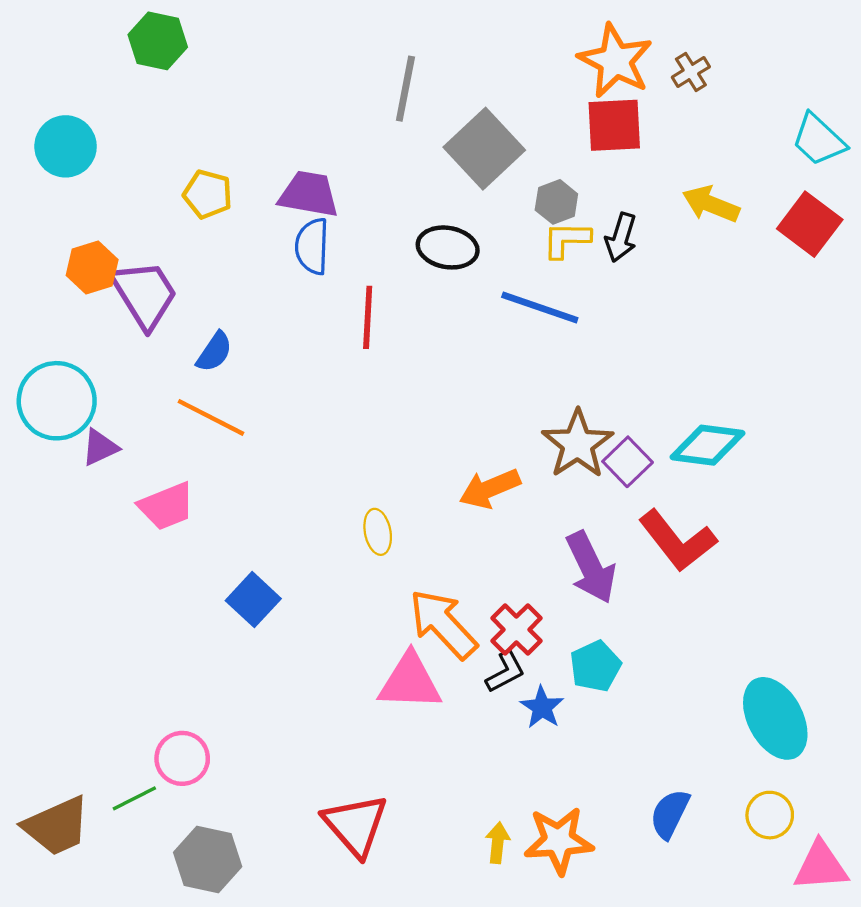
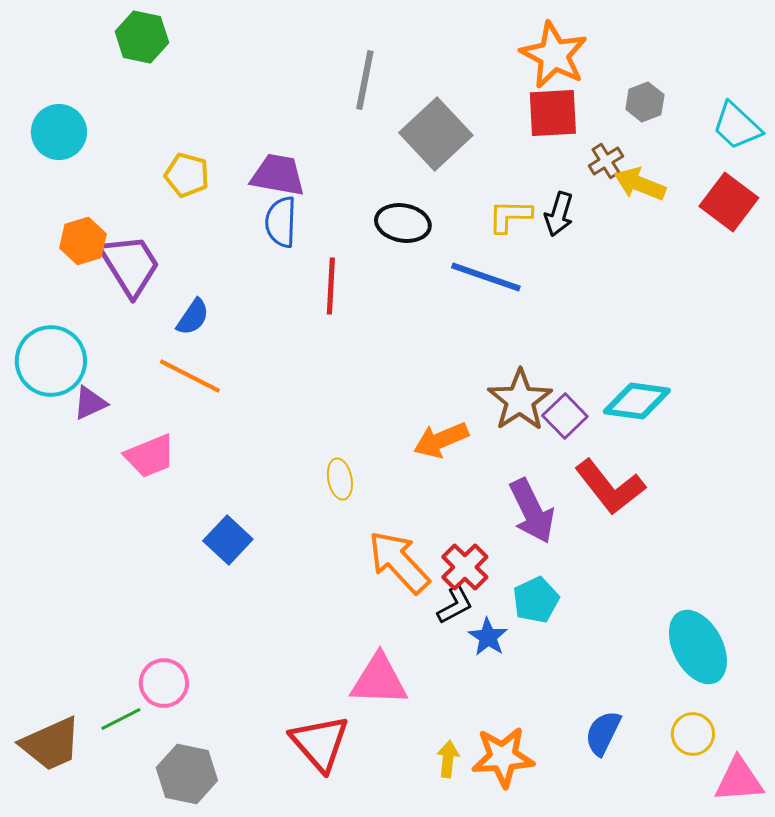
brown cross: (691, 72) -> (606, 161), moved
gray hexagon: (556, 202) -> (645, 102), moved
pink triangle: (410, 682) -> (379, 680), moved

